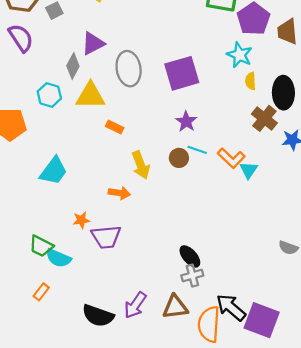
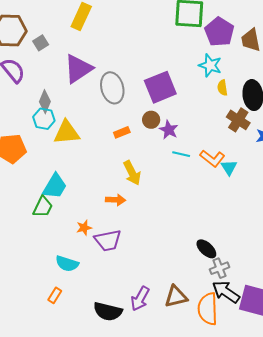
purple triangle: (93, 44) -> (78, 69), size x1.4
gray diamond: (73, 66) -> (45, 102), moved
yellow triangle: (91, 96) -> (67, 132), moved
orange rectangle: (115, 127) -> (122, 132), moved, turned -42
brown circle: (179, 158) -> (151, 120), moved
green trapezoid: (41, 246) -> (43, 207), moved, turned -85
black ellipse: (190, 256) -> (206, 249), moved
gray cross: (192, 276) -> (220, 268), moved

